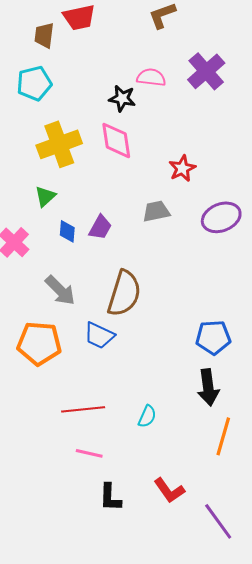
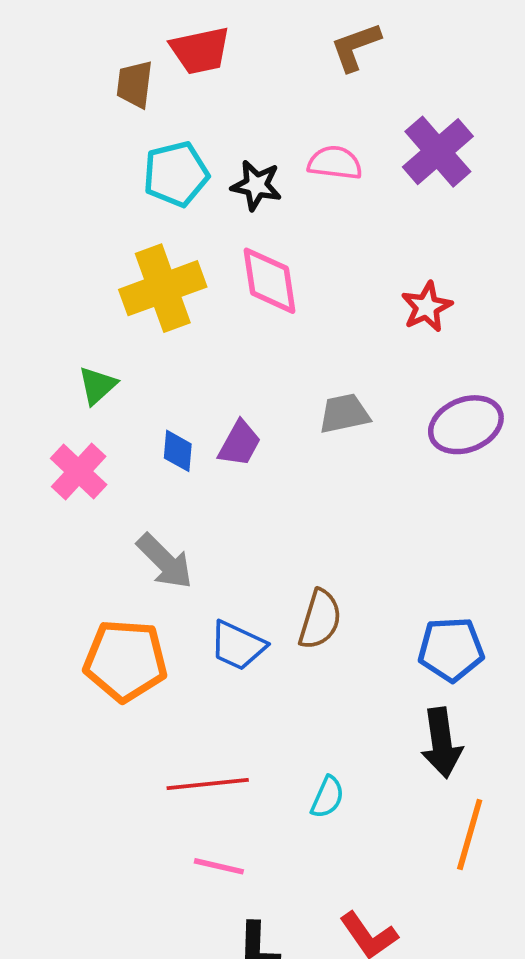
cyan pentagon: (34, 83) -> (176, 174), moved
black star: (122, 98) -> (256, 185), moved
red star: (182, 168) -> (427, 307), moved
green triangle: (45, 196) -> (97, 385), moved
brown semicircle: (124, 293) -> (320, 619), moved, size x0.7

